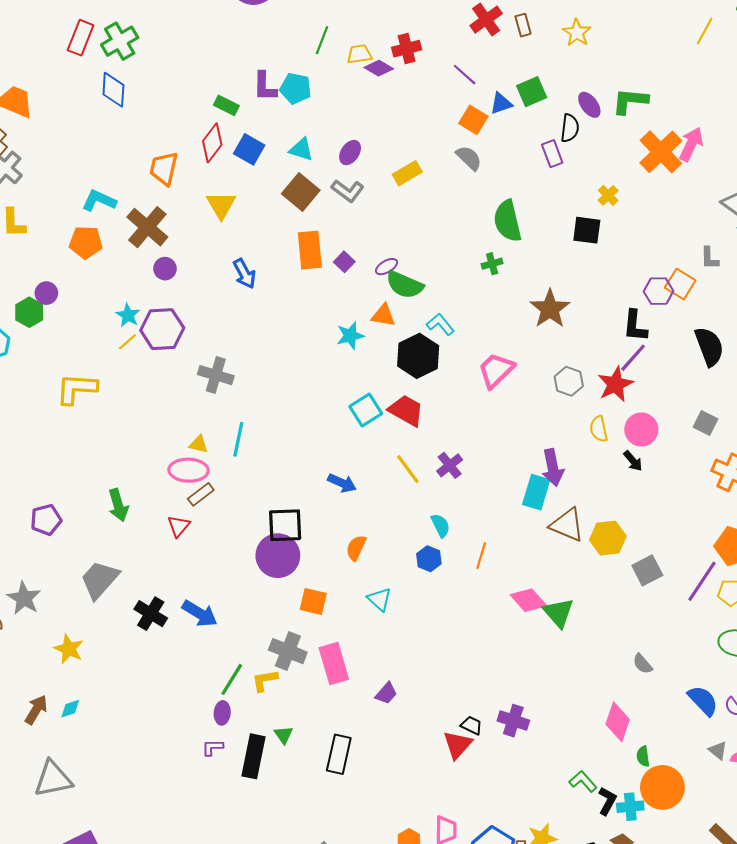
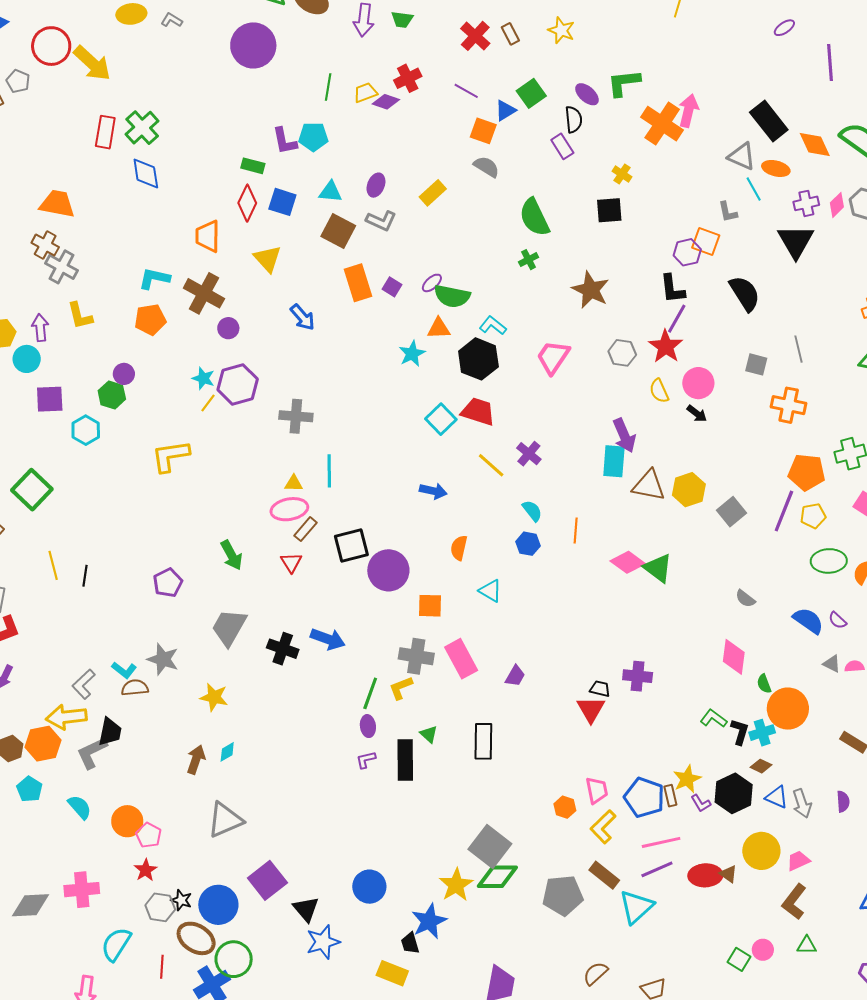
black square: (285, 525) -> (351, 546), moved

